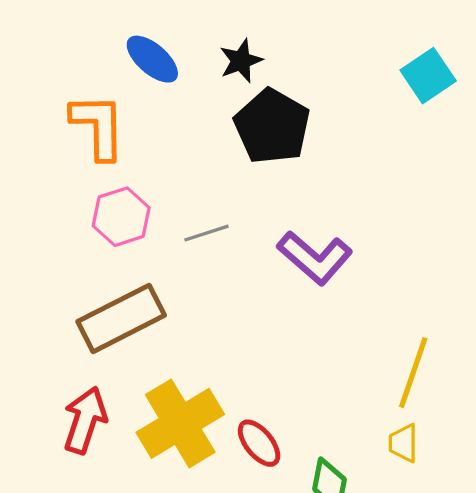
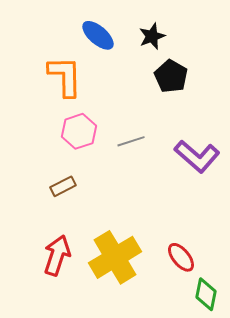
black pentagon: (272, 126) -> (171, 76), size x0.7
brown rectangle: (121, 318) -> (63, 186), moved, size x0.5
red ellipse: (259, 443) -> (181, 257), moved

